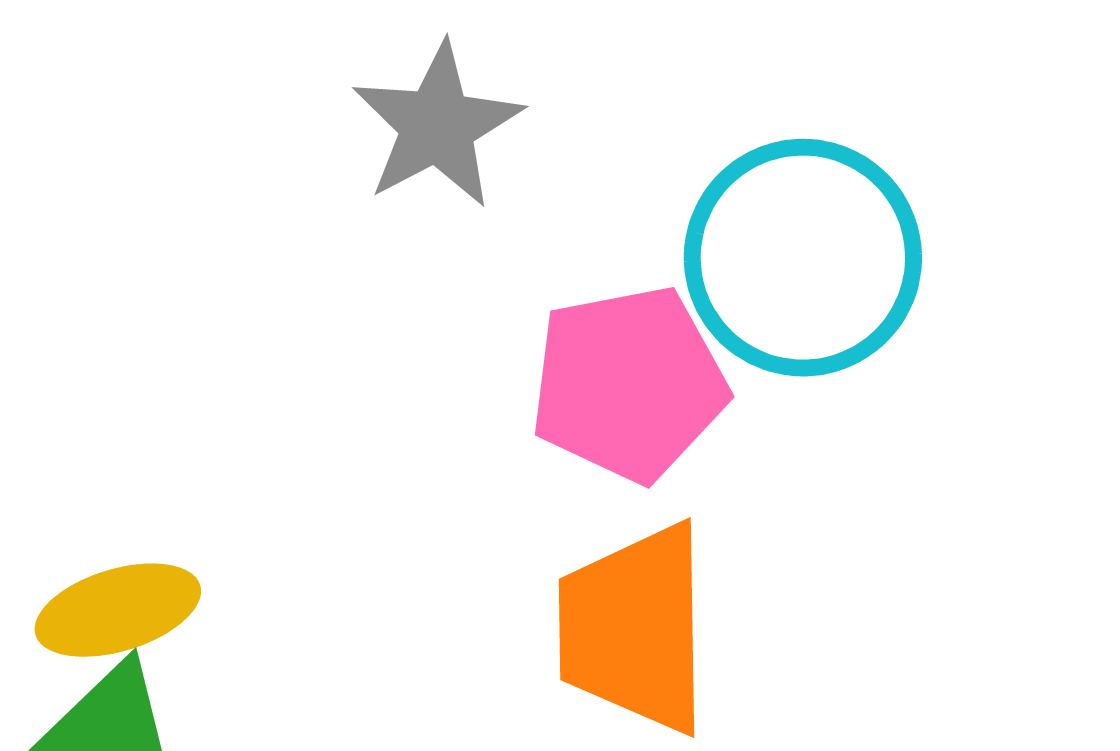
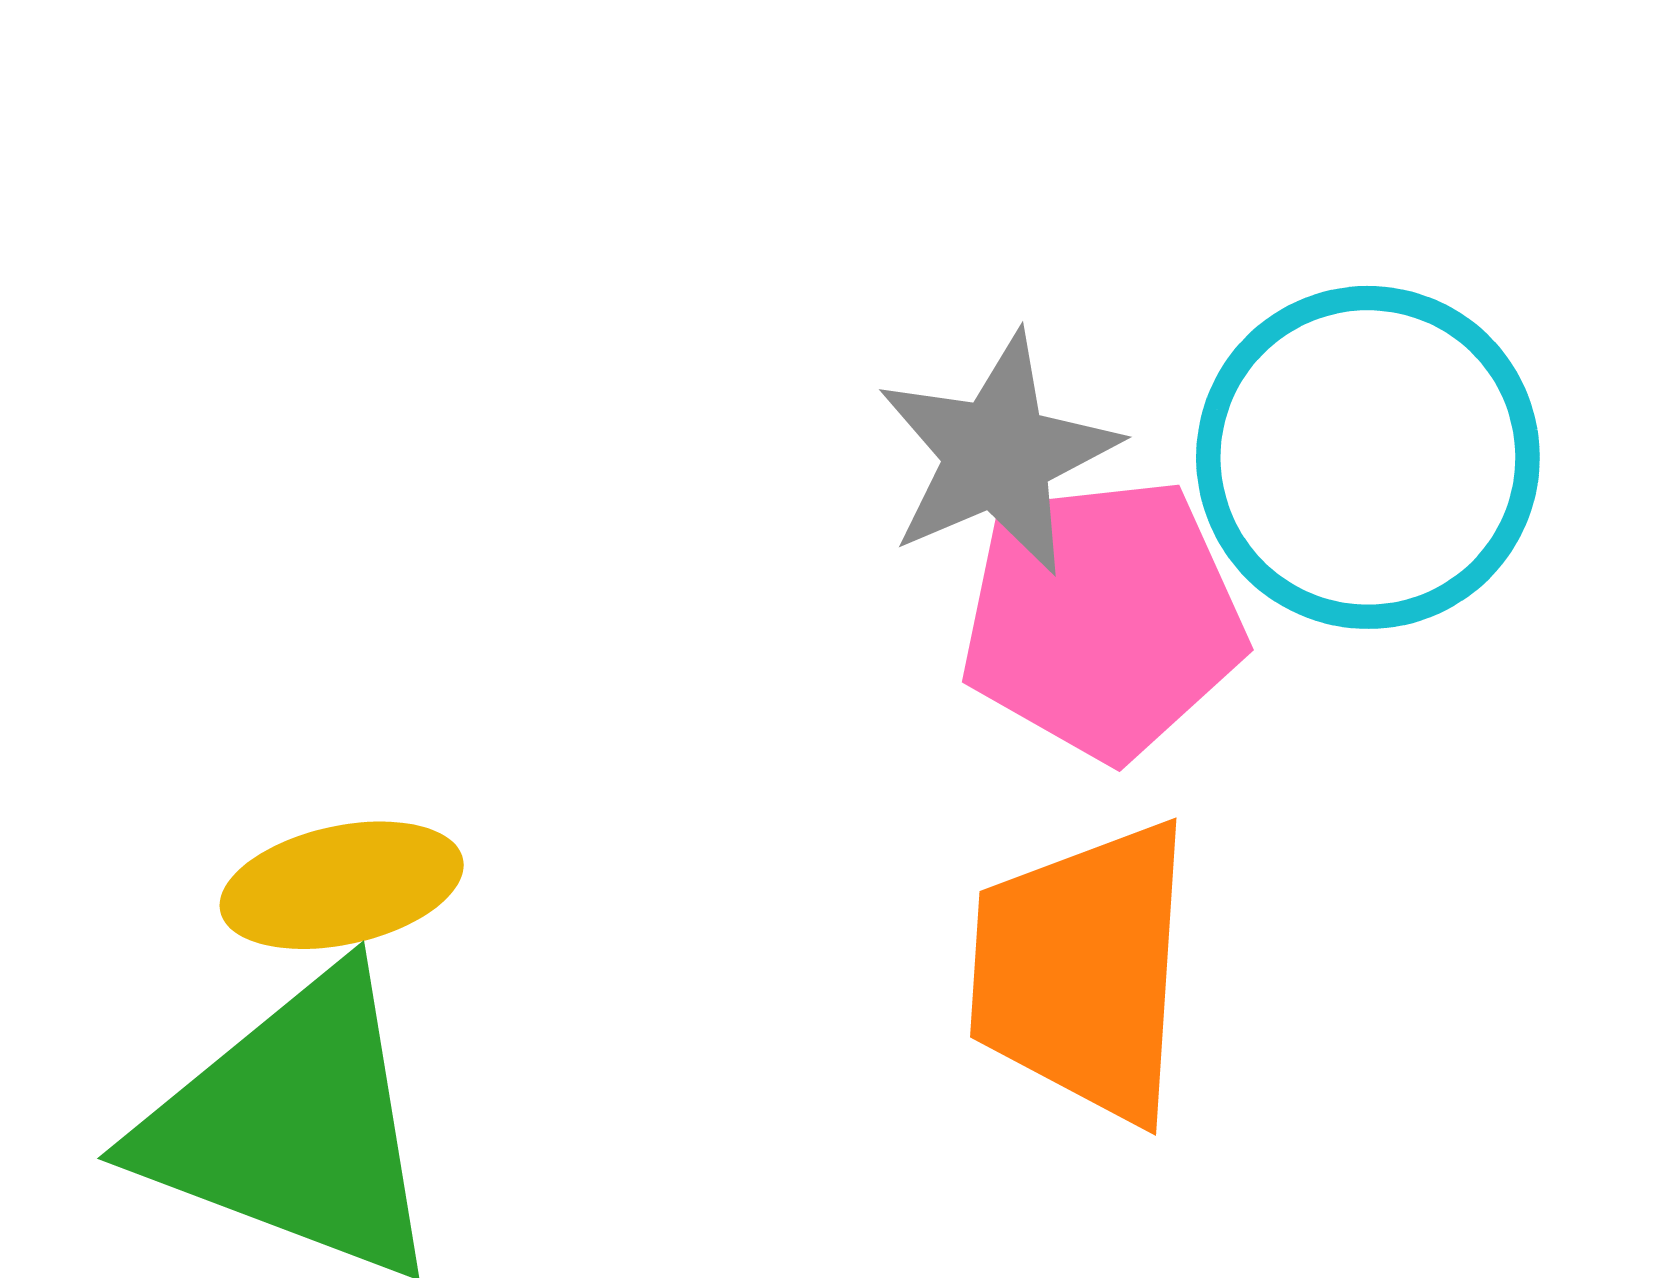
gray star: (437, 126) -> (998, 454), moved

